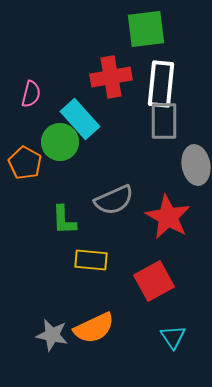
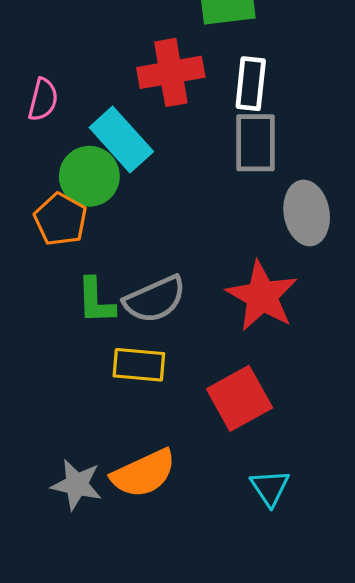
white rectangle: (161, 84) -> (251, 84), size x0.7
orange pentagon: (25, 163) -> (61, 219), moved
gray semicircle: (114, 200) -> (155, 299), moved

